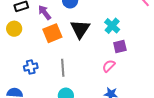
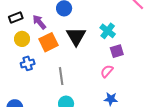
yellow circle: (14, 29) -> (22, 39), moved
blue cross: (31, 67) -> (28, 63), moved

